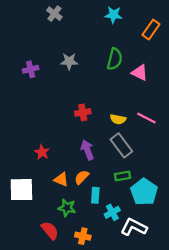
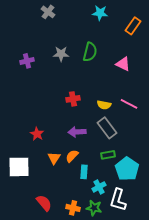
green semicircle: (115, 59) -> (90, 52), moved
purple arrow: (87, 150) -> (77, 132), turned -72
orange triangle: (61, 179) -> (54, 158), turned 40
green star: (67, 208) -> (94, 208), moved
white L-shape: (134, 227) -> (118, 200), turned -100

